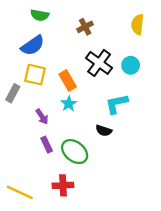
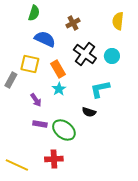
green semicircle: (40, 15) -> (34, 13), turned -84
blue semicircle: (33, 45) -> (45, 39), moved, turned -120
purple rectangle: (47, 145) -> (40, 124), turned -56

